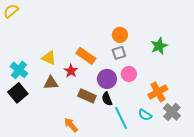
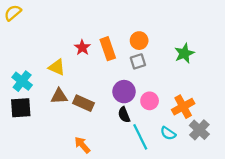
orange rectangle: (86, 56) -> (108, 49), moved, turned 36
red star: (71, 71) -> (82, 48), moved
pink circle: (129, 74) -> (150, 101), moved
black square: (18, 93) -> (21, 108), turned 36
brown rectangle: (87, 96) -> (83, 103), moved

